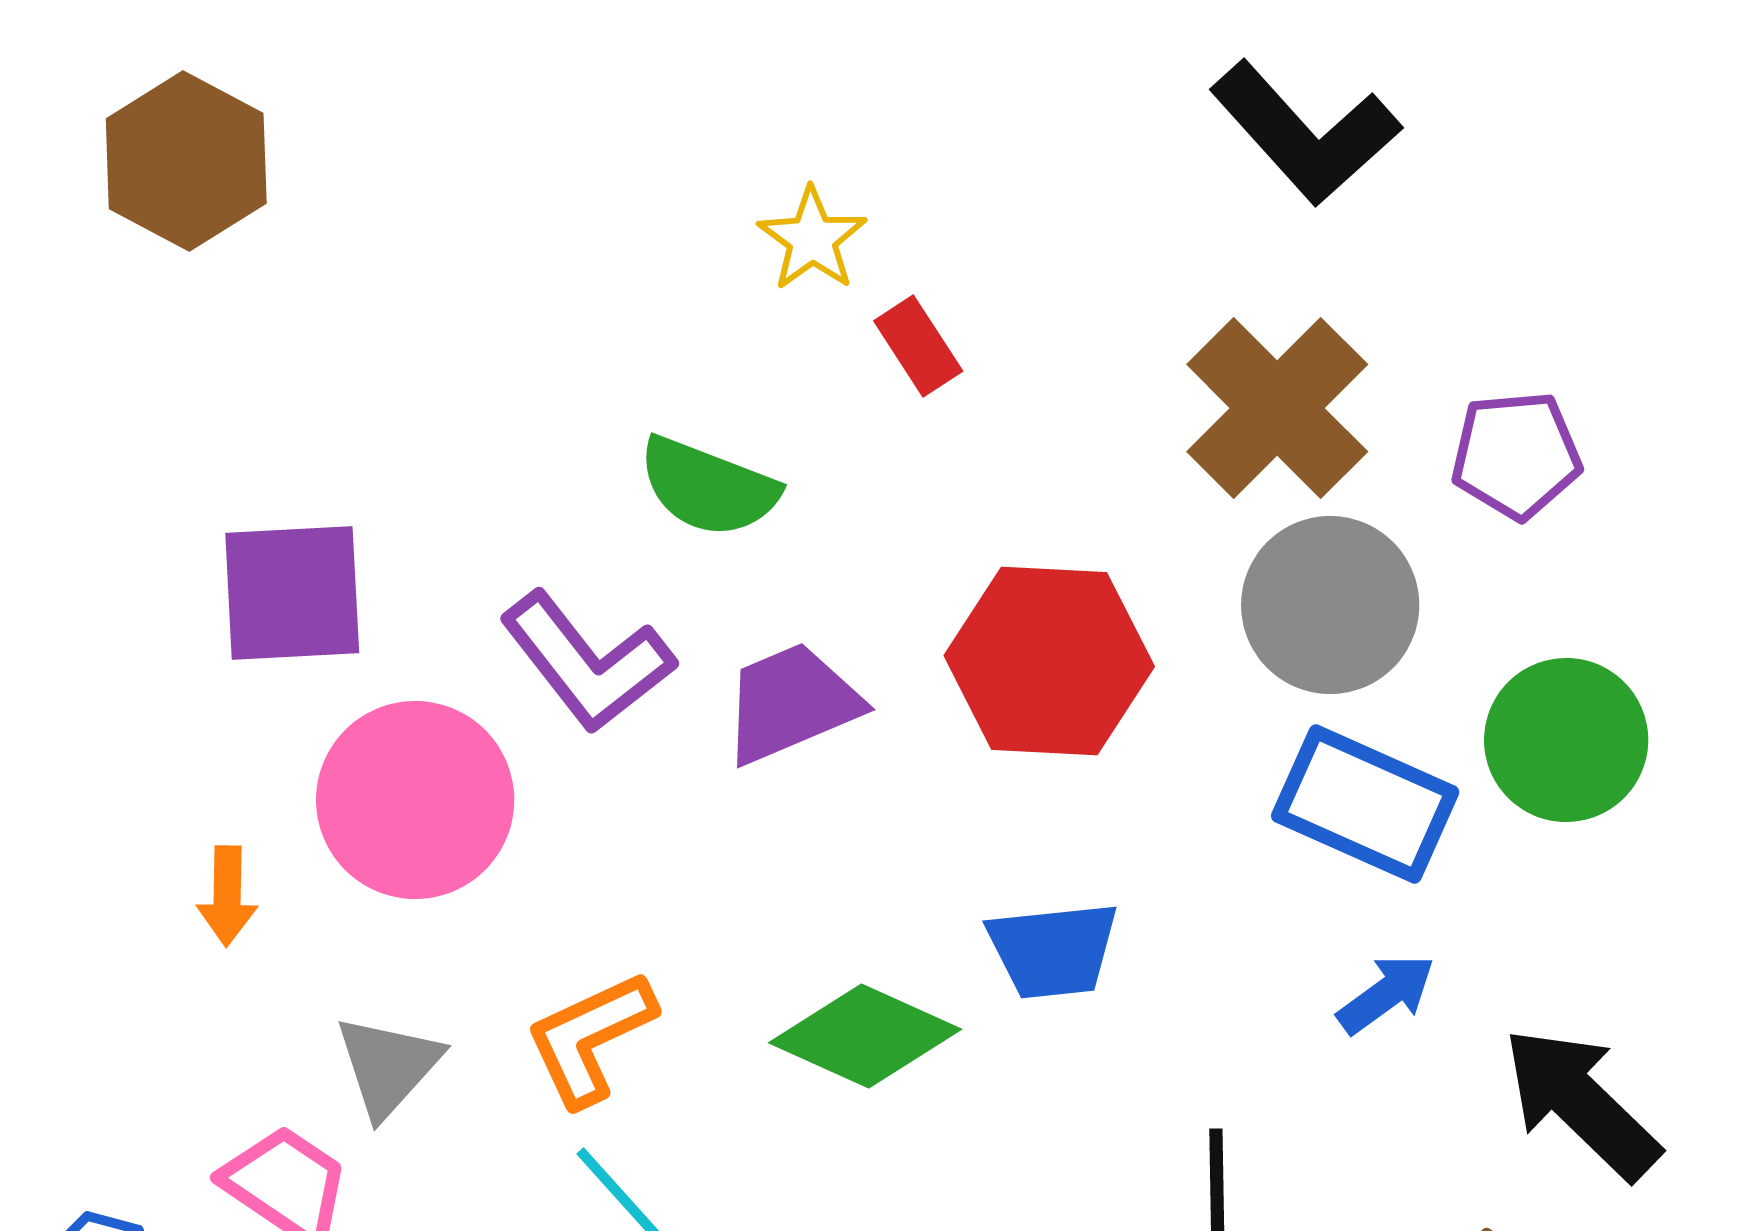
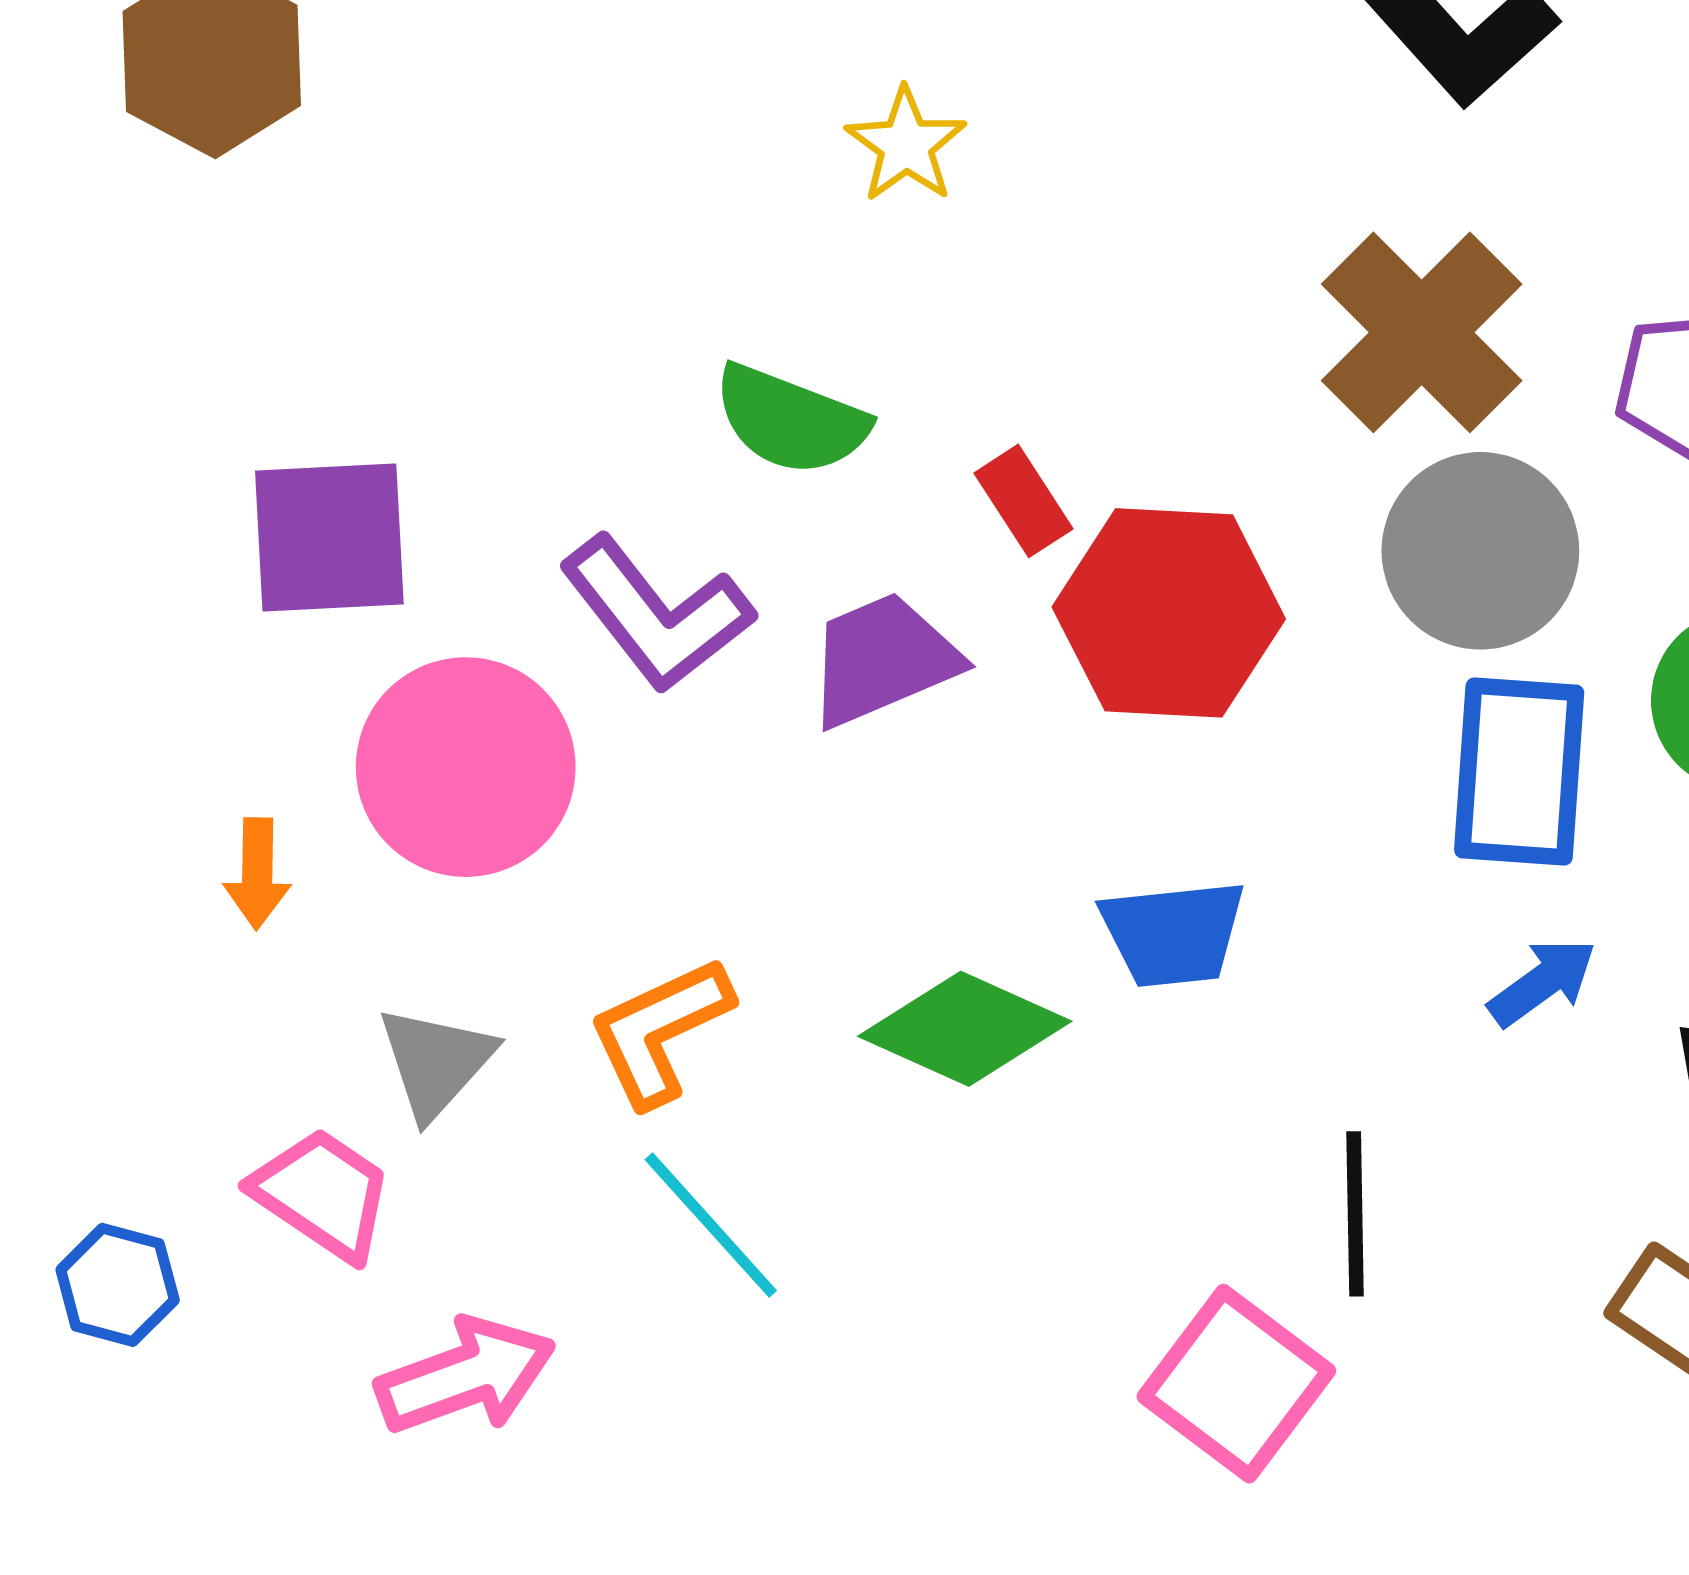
red rectangle: (918, 346) -> (1024, 501), moved
blue rectangle: (1365, 804) -> (1519, 771), turned 70

